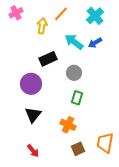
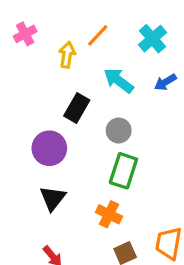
blue arrow: (95, 43) -> (165, 82), moved
black rectangle: (48, 59) -> (77, 108), turned -36
green rectangle: (77, 98) -> (123, 171), size x1.5

